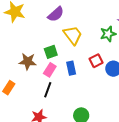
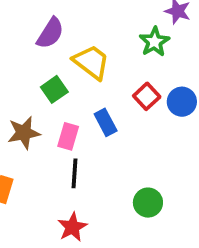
green square: (51, 52) -> (54, 89), moved

